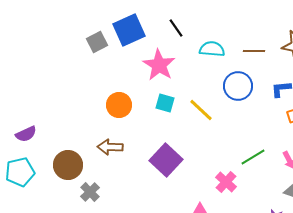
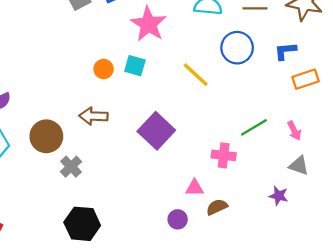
cyan square: (165, 103) -> (135, 66), moved
orange circle: (119, 105) -> (104, 69), size x0.7
pink cross: (226, 182) -> (224, 155), turned -35

